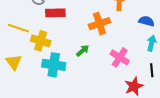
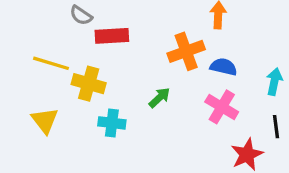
blue semicircle: (146, 21) -> (224, 67), moved
cyan cross: (54, 65) -> (112, 123), size x0.7

